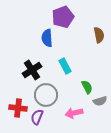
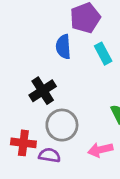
cyan rectangle: (65, 66) -> (103, 54), moved
purple semicircle: (37, 117) -> (50, 155), turned 77

